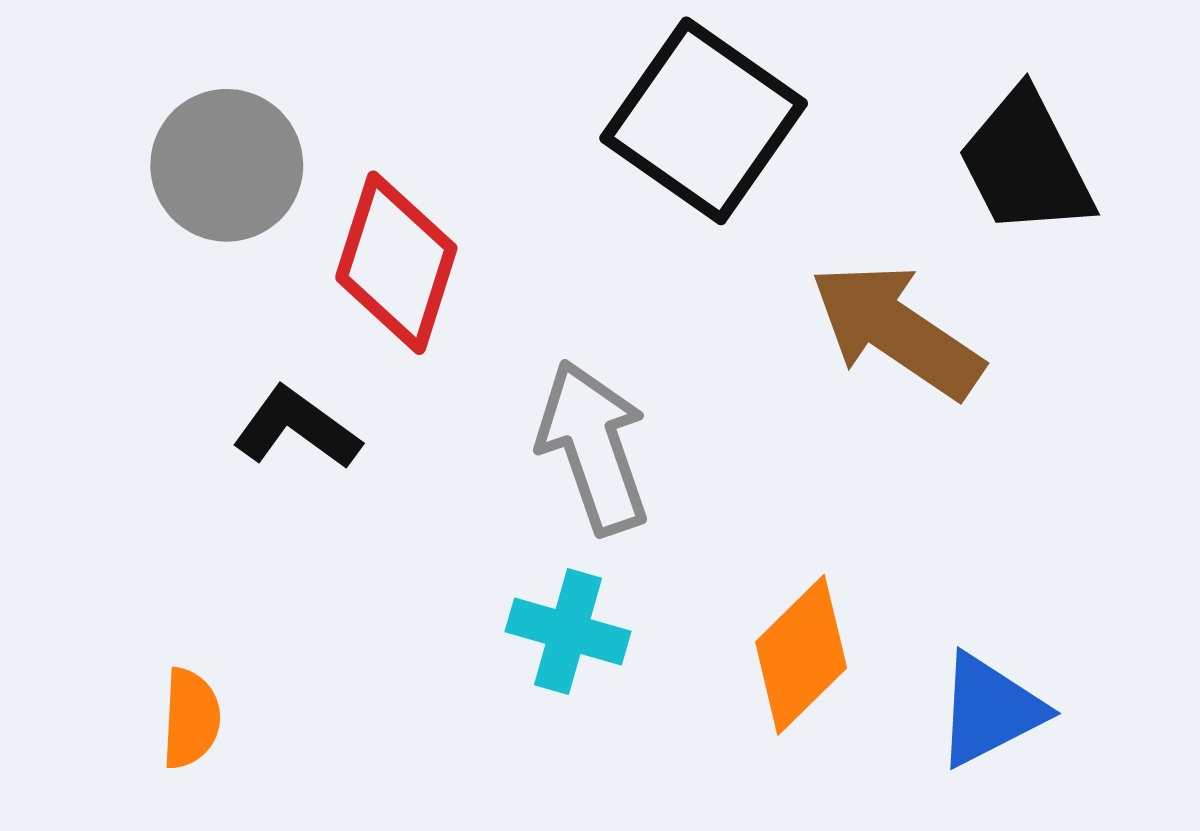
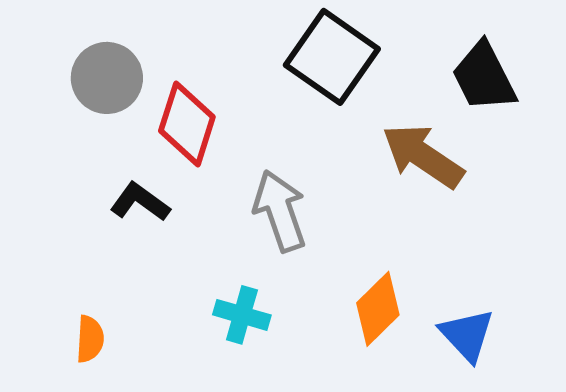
cyan cross: (568, 632) -> (242, 315), moved
blue triangle: (990, 710) -> (467, 335), turned -46

